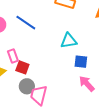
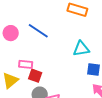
pink rectangle: (13, 56) -> (26, 64), turned -64

